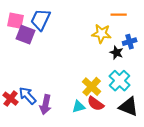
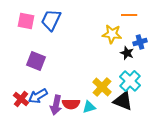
purple square: (26, 35) -> (36, 61), moved
blue arrow: (28, 96) -> (38, 96), turned -78
red semicircle: (96, 104) -> (71, 104), moved, turned -36
black triangle: (129, 107) -> (123, 101), moved

